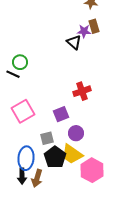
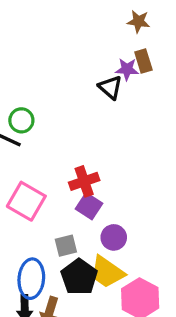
red cross: (82, 91) -> (84, 181), moved
pink square: (23, 111) -> (26, 201), turned -30
purple square: (61, 114) -> (89, 206), turned -35

